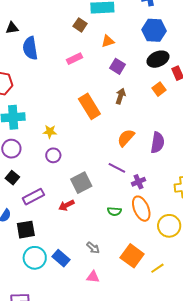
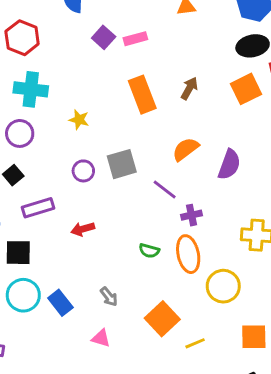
pink rectangle: (74, 59) -> (135, 39), moved
purple square: (117, 66) -> (104, 37), moved
orange square: (159, 89) -> (246, 89), size x1.5
purple circle: (53, 155) -> (83, 171), moved
gray square: (81, 183) -> (122, 164), moved

